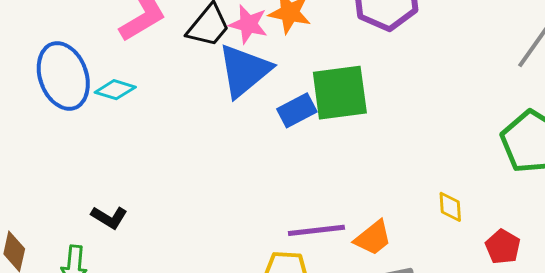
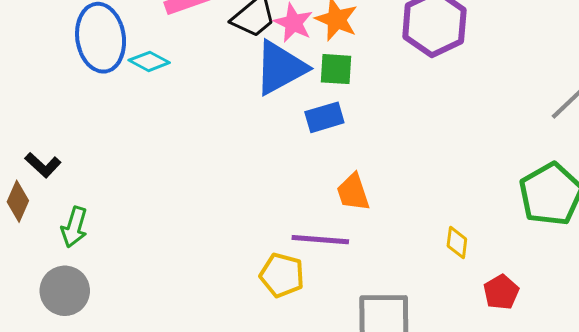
green square: (340, 93) -> (336, 69), moved, size x0.6
black L-shape: (109, 217) -> (43, 165), moved
orange trapezoid: (373, 238) -> (353, 192), moved, turned 99

